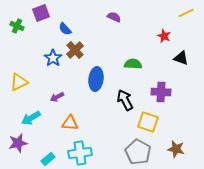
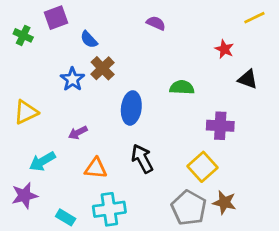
black arrow: (125, 100) -> (142, 159), moved
yellow square: (148, 122) -> (202, 167), turned 30
brown star: (176, 149) -> (224, 202), moved
cyan rectangle: (48, 159) -> (66, 217), turned 72

